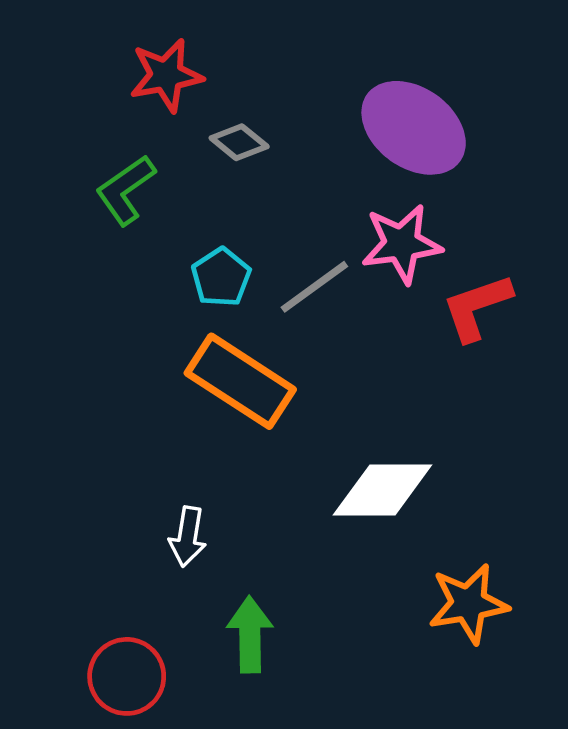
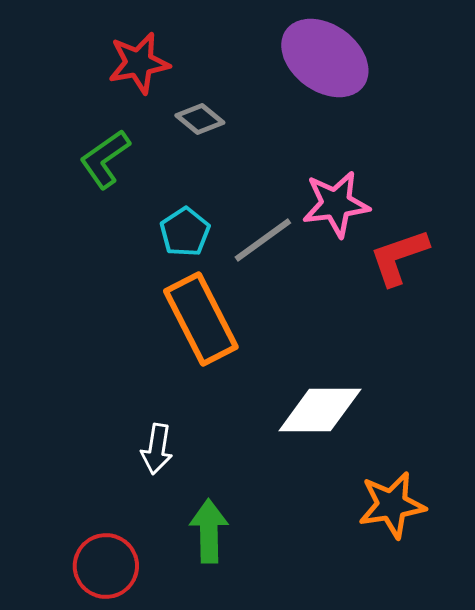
purple ellipse: (414, 128) -> (325, 58), moved
orange rectangle: (240, 381) -> (201, 319), turned 30

